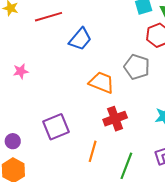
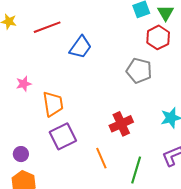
orange trapezoid: (102, 82) -> (53, 104), moved, turned 64
orange line: (93, 151) -> (101, 158), turned -35

